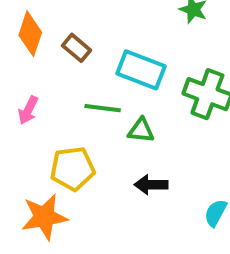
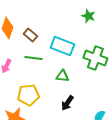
green line: (103, 108) -> (33, 58), moved
black arrow: (151, 185) -> (67, 103), turned -56

